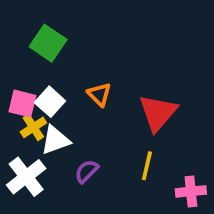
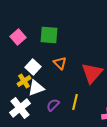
green square: (48, 43) -> (49, 35), moved, turned -30
pink square: (22, 104) -> (18, 37), moved, turned 35
yellow line: (147, 166) -> (75, 102), moved

